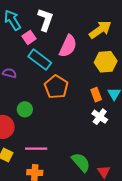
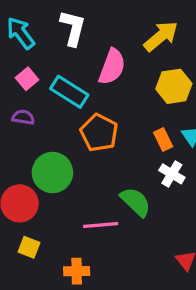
pink square: (29, 37) -> (27, 79), moved
green circle: (25, 109) -> (52, 173), size x1.6
pink line: (36, 149) -> (101, 225), moved
green semicircle: (81, 162) -> (136, 202), moved

